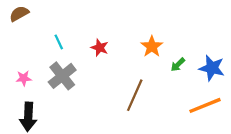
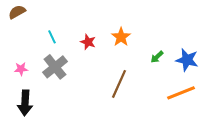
orange star: (152, 46) -> (121, 37), moved

